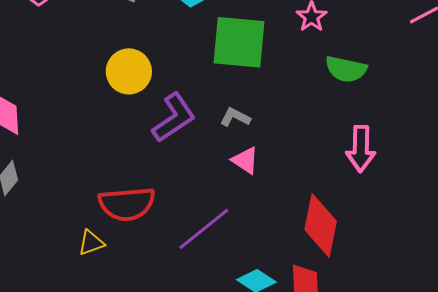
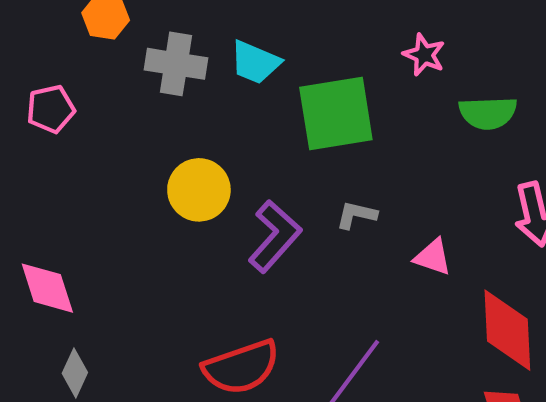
pink triangle: (245, 160) -> (433, 257), moved

